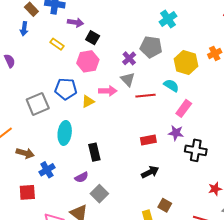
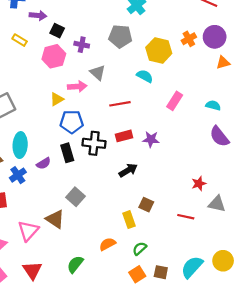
purple cross: (129, 58) -> (82, 45), moved, turned -32
blue pentagon: (66, 89) -> (72, 122), moved
red line: (146, 96) -> (120, 104), moved
pink rectangle: (184, 108) -> (175, 101), moved
cyan ellipse: (65, 133) -> (20, 145), moved
purple star: (176, 133) -> (151, 139), moved
black cross: (196, 150) -> (94, 143), moved
purple semicircle: (82, 177) -> (44, 163), moved

